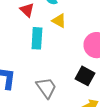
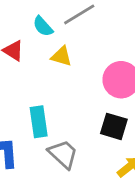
cyan rectangle: (37, 38) -> (39, 122), moved

